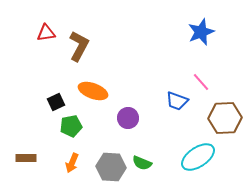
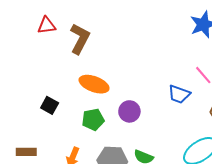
black square: (56, 102) -> (50, 105), moved, turned -36
green pentagon: (71, 126) -> (93, 120), moved

